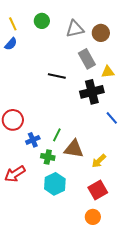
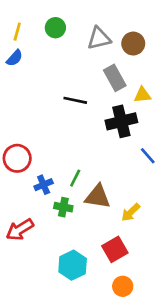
yellow line: (13, 24) -> (17, 32), turned 40
cyan hexagon: (55, 184) -> (73, 265), moved
red square: (98, 190) -> (115, 249), moved

